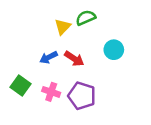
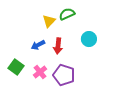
red arrow: (74, 59) -> (58, 46), turned 63
pink cross: (51, 92) -> (40, 72), turned 32

